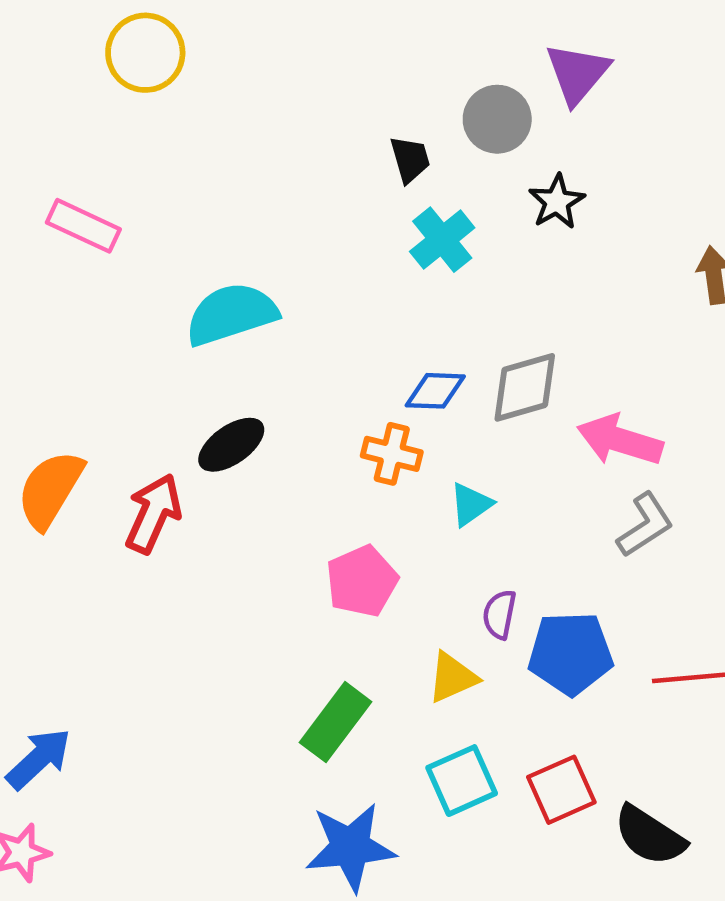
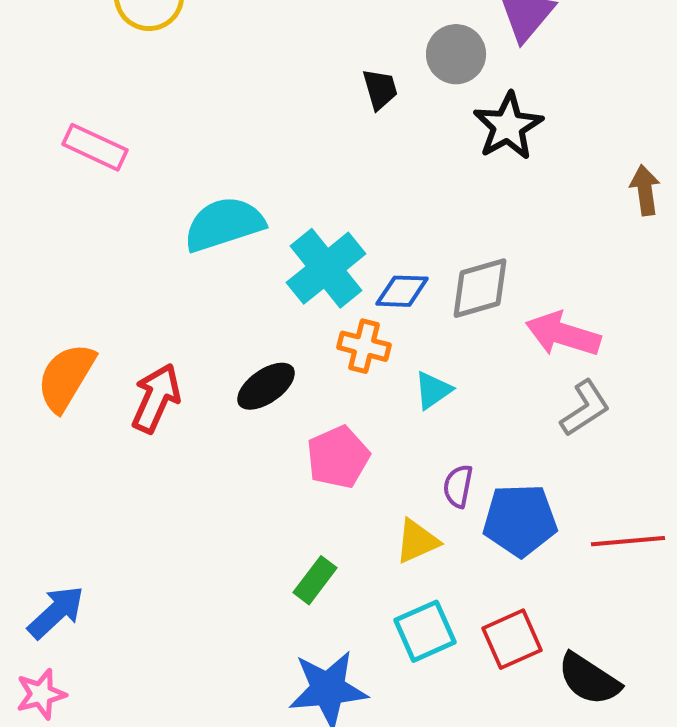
black star: (557, 202) -> (508, 126), size x1.4
cyan cross: (442, 240) -> (326, 268), moved, size x1.4
black ellipse: (231, 445) -> (266, 386), moved
green rectangle: (336, 722) -> (315, 580), size x0.7

